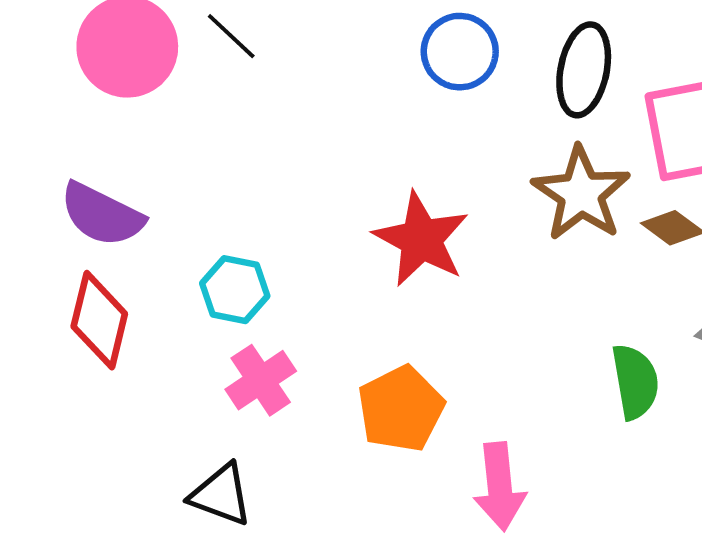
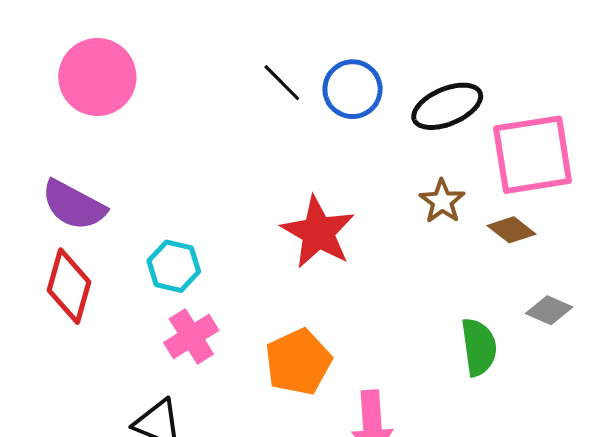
black line: (231, 36) -> (282, 83), moved
black ellipse: (584, 70) -> (447, 106), turned 54
brown star: (581, 194) -> (442, 201), size x0.6

